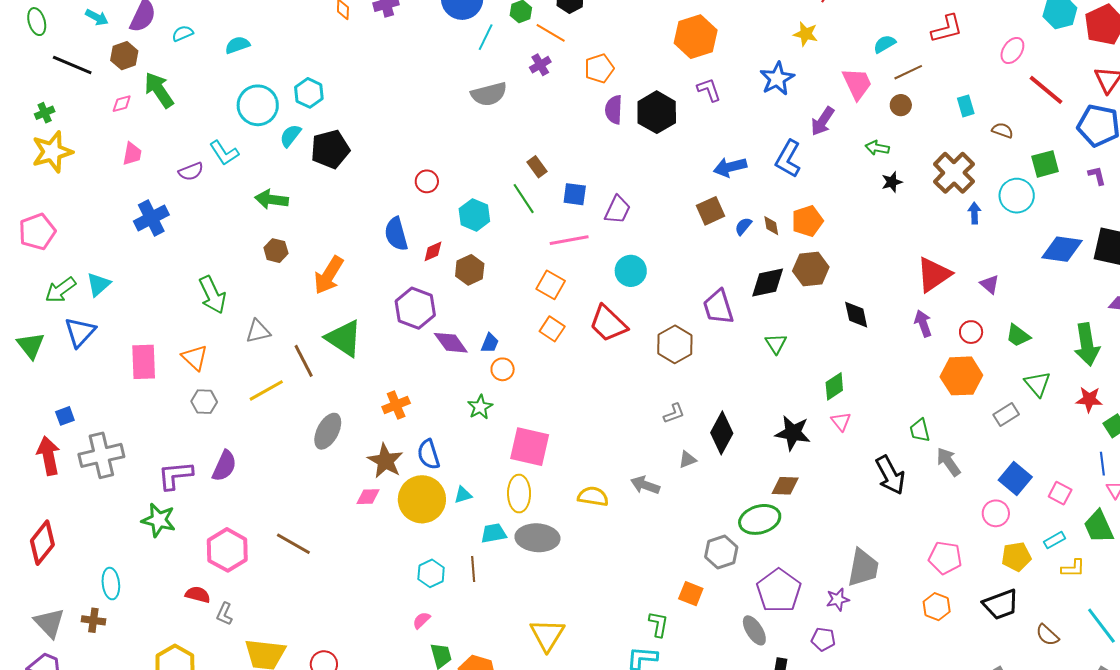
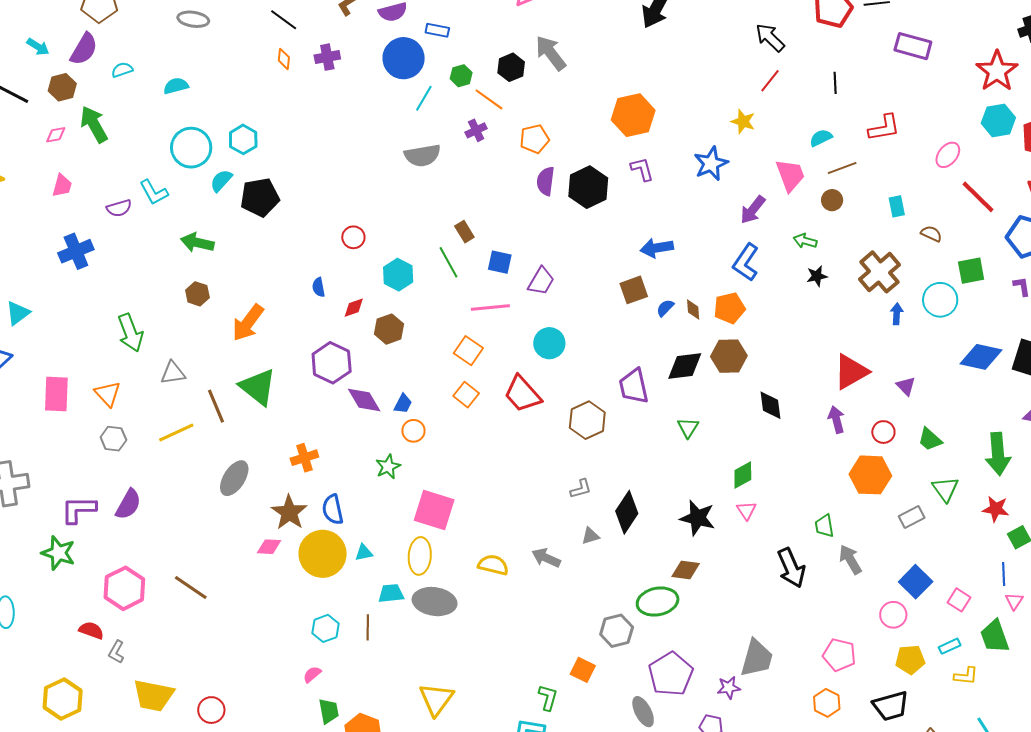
blue L-shape: (788, 159) -> (746, 262), moved
blue semicircle: (396, 234) -> (319, 287), size x0.6

